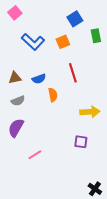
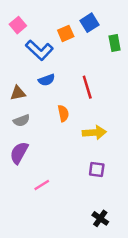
pink square: (15, 13) -> (18, 25), moved
orange square: (63, 42) -> (66, 33), moved
blue semicircle: (39, 79) -> (47, 80), moved
yellow arrow: (90, 112) -> (94, 132), moved
black cross: (95, 189) -> (100, 218), moved

